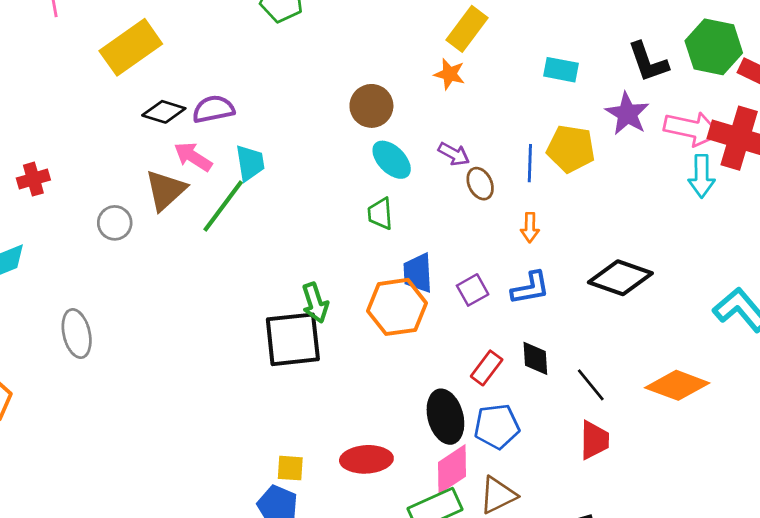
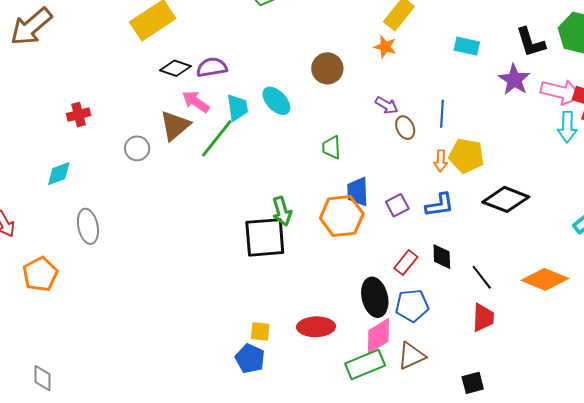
yellow pentagon: (571, 149) -> (466, 156), moved
cyan ellipse: (392, 160) -> (276, 101), moved
gray ellipse: (77, 334) -> (88, 226), moved

